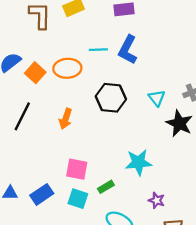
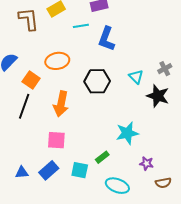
cyan line: (98, 50) -> (81, 26), moved
orange square: (35, 73) -> (31, 80), moved
orange arrow: (66, 119) -> (61, 104), size x1.4
pink square: (77, 169) -> (56, 140), moved

